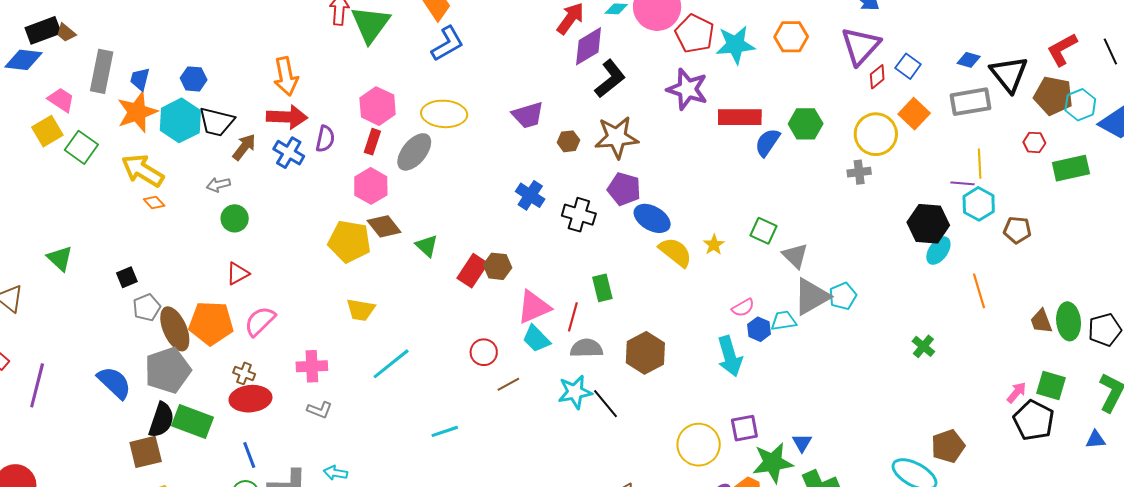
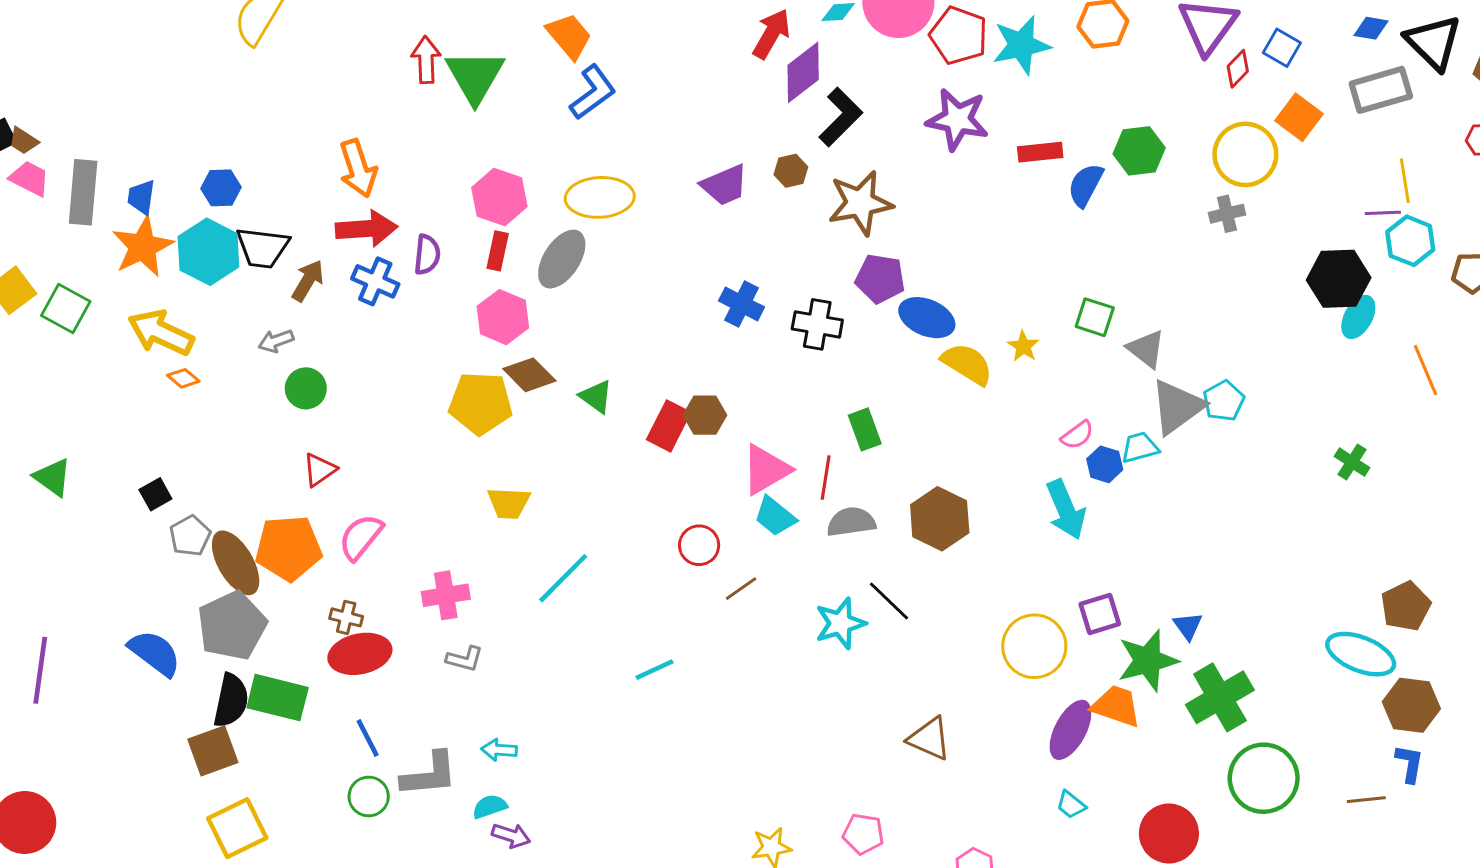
pink trapezoid: (61, 100) -> (30, 178), moved
red rectangle: (740, 117) -> (1040, 152), size x0.7
brown hexagon: (568, 141) -> (791, 171), moved
cyan star: (575, 392) -> (840, 623), moved

